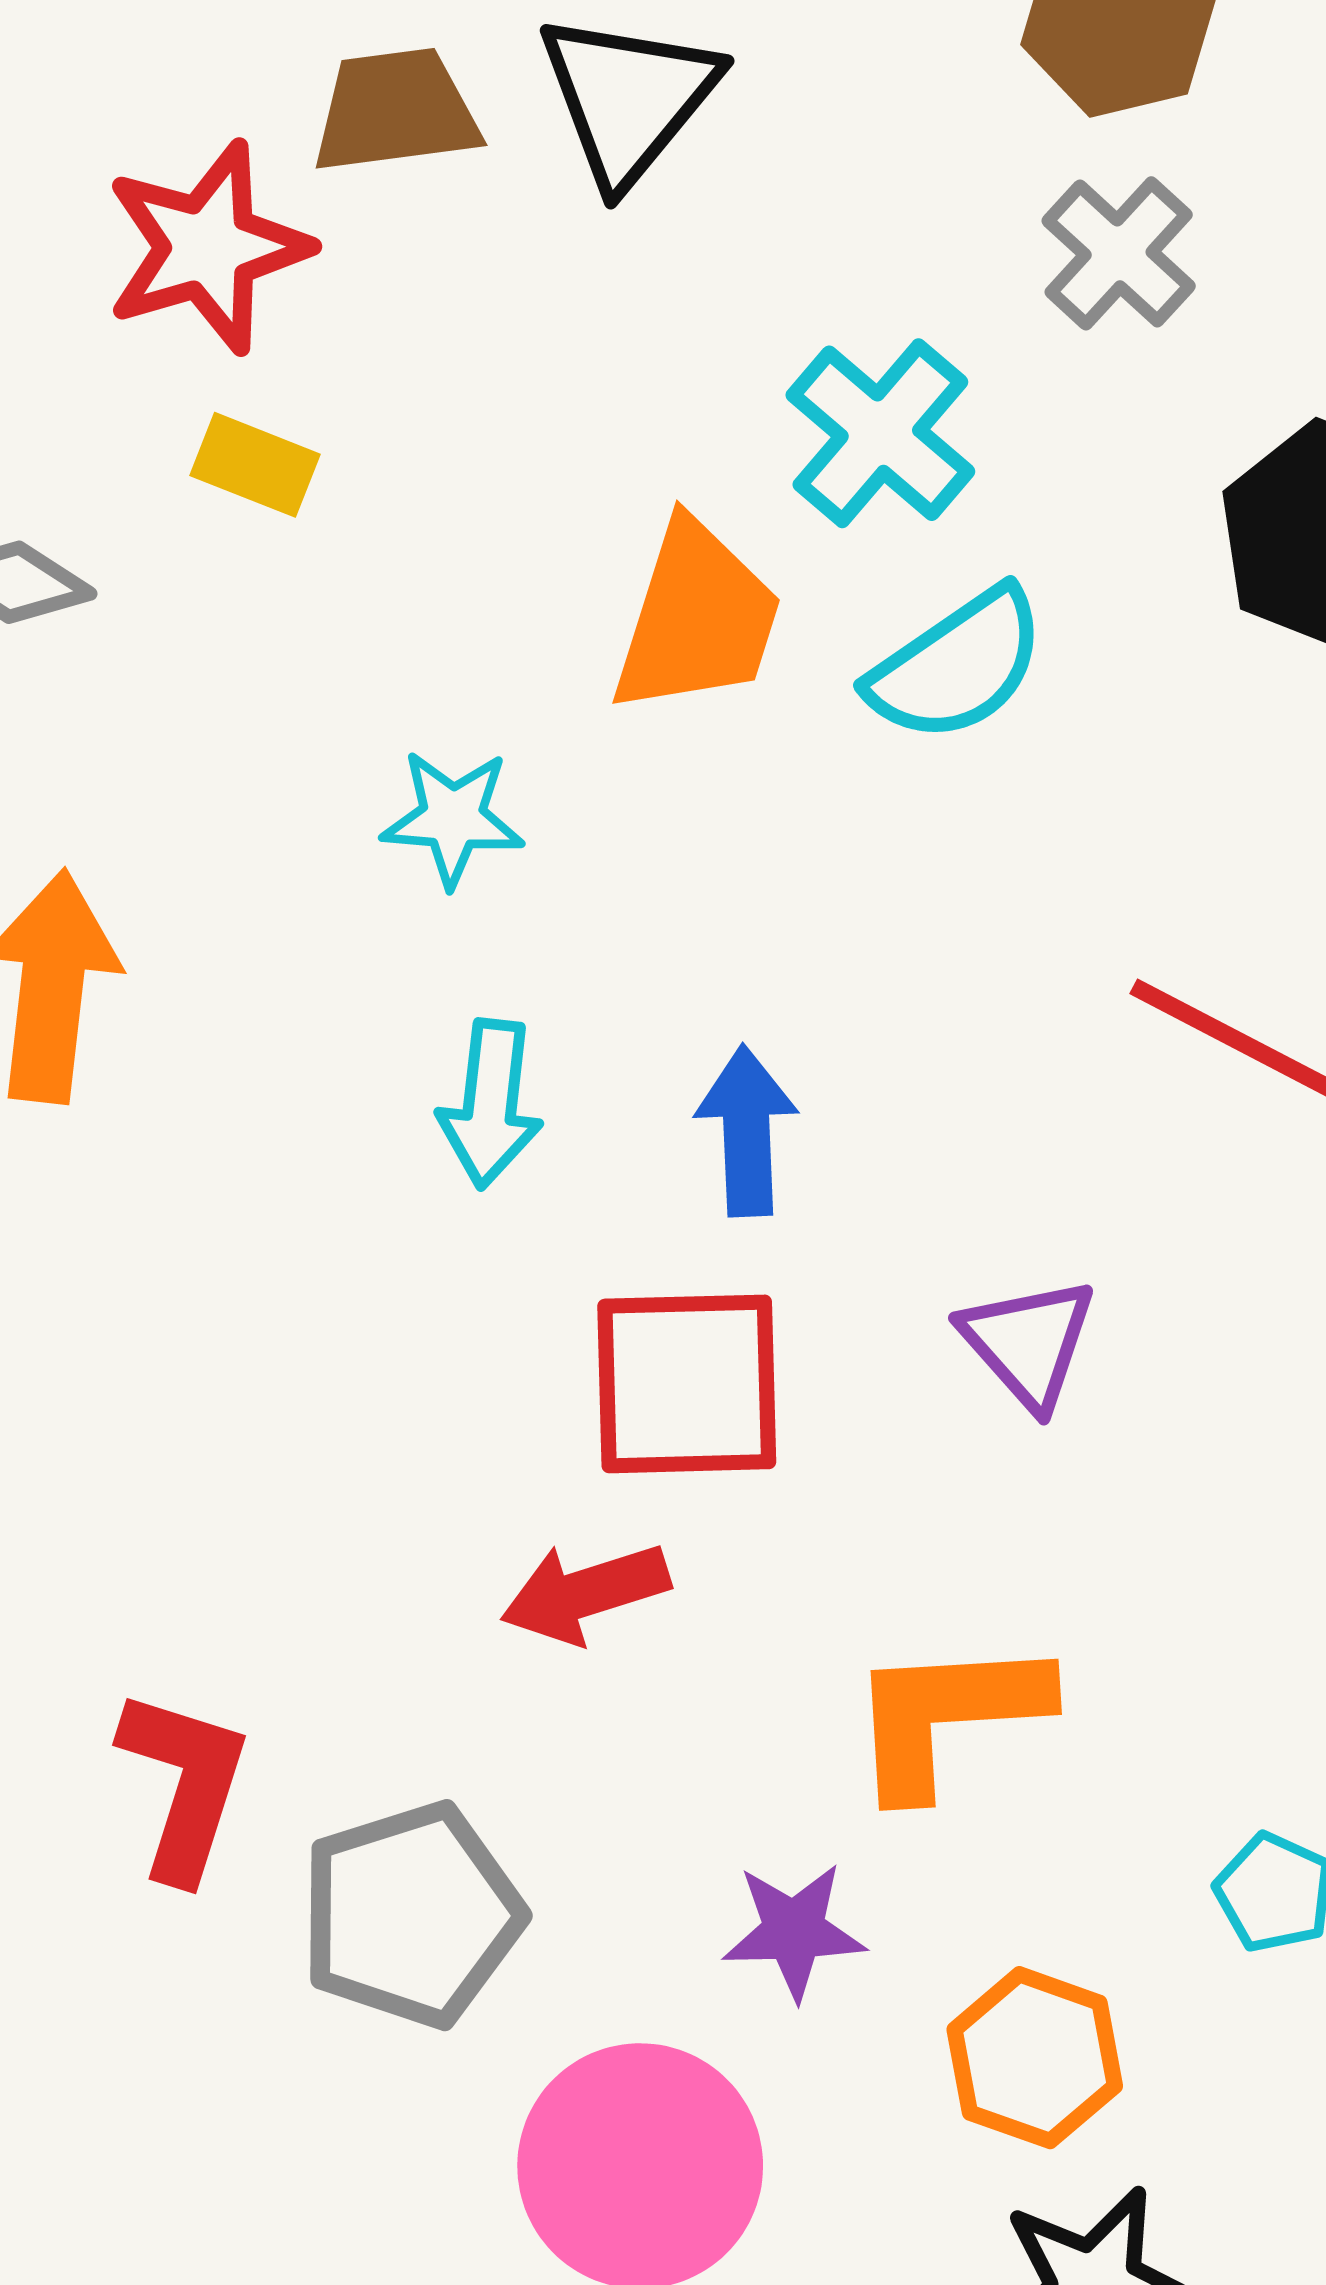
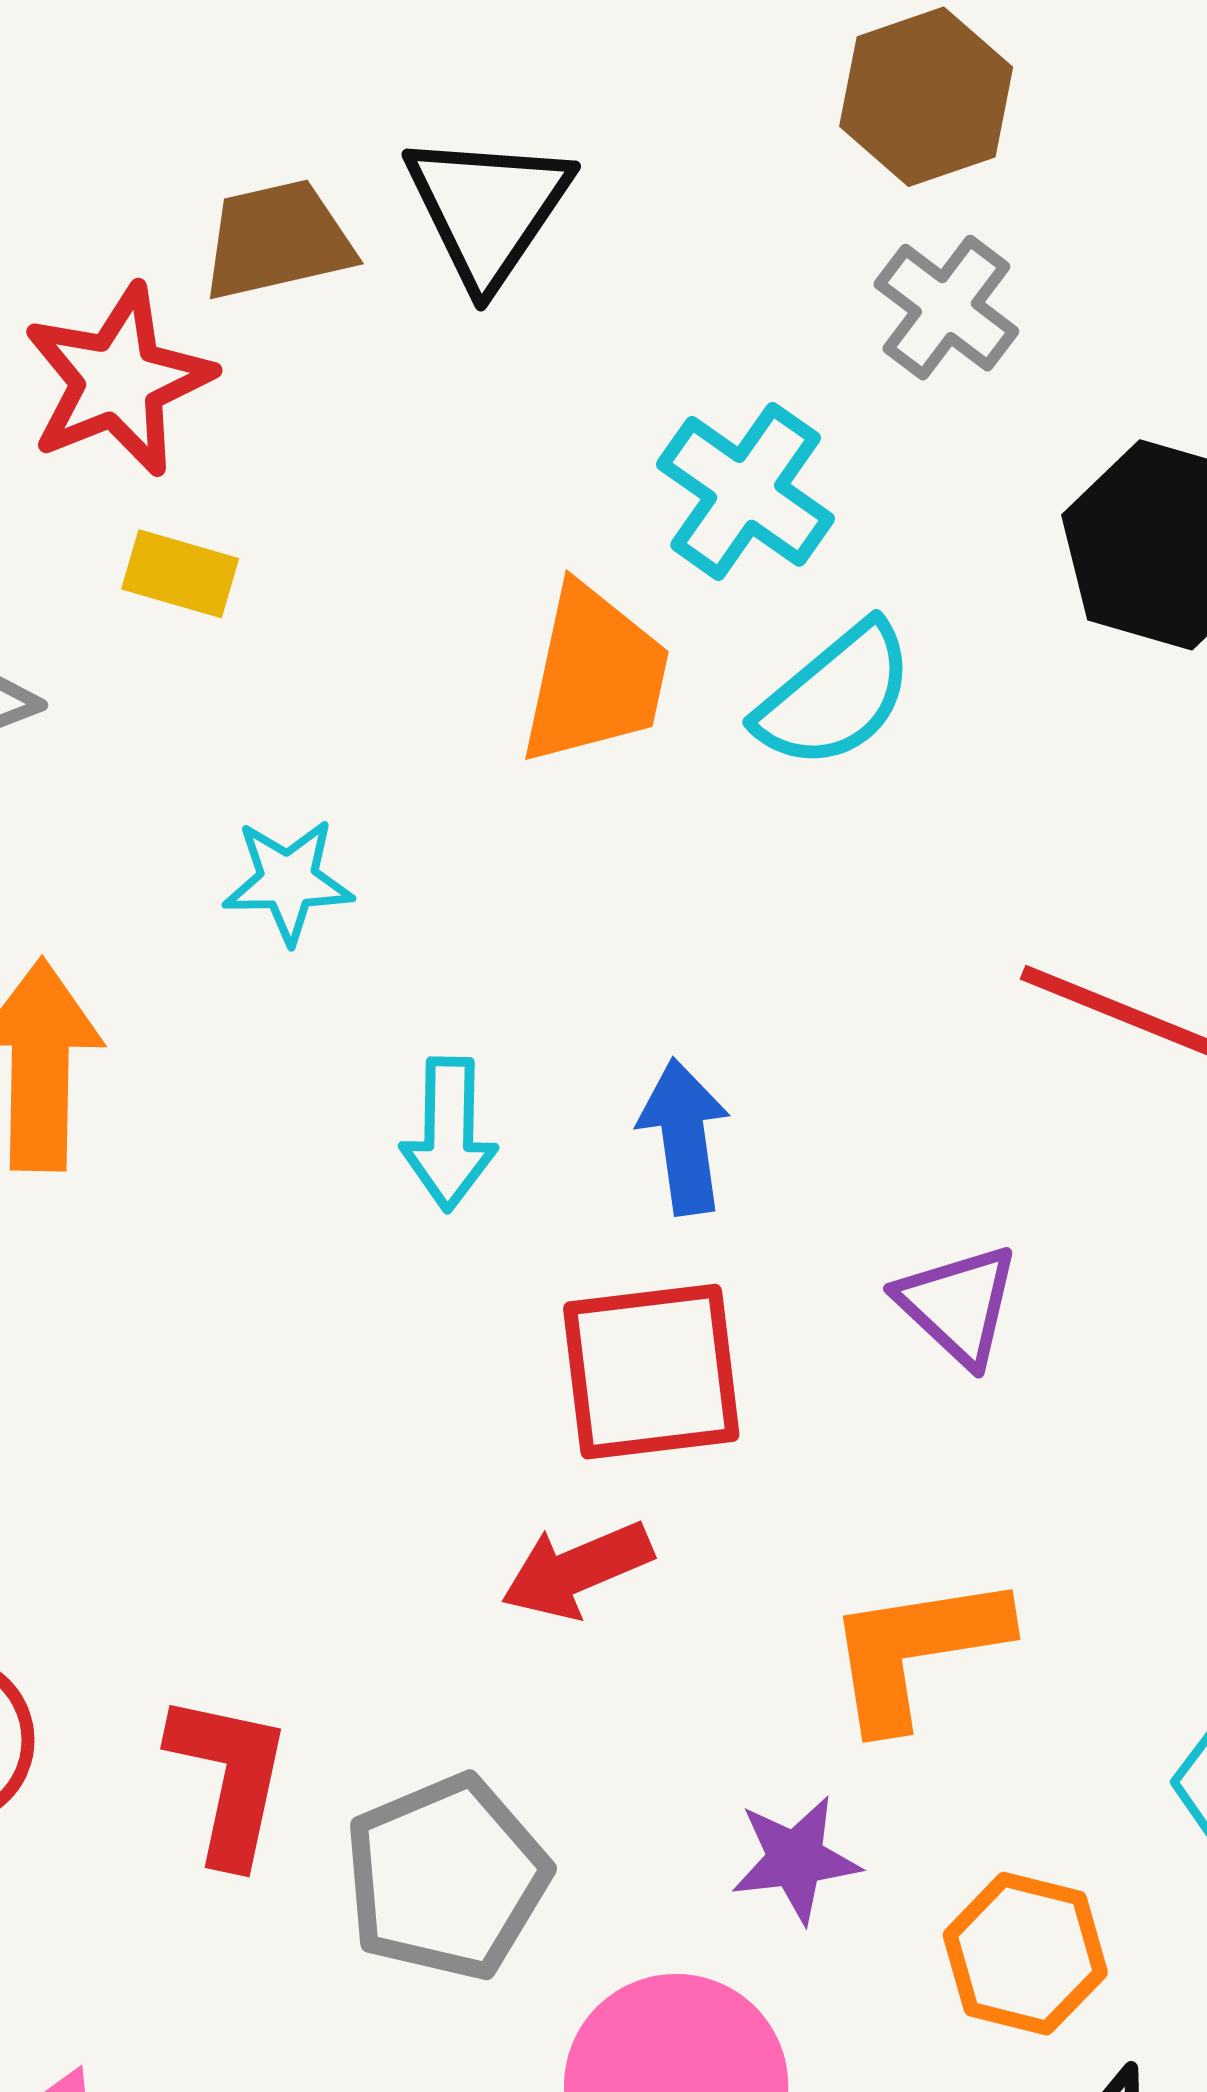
cyan star: (453, 818) -> (288, 881), moved

